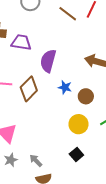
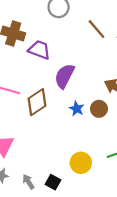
brown circle: (86, 96) -> (99, 109), moved
yellow circle: (79, 124) -> (81, 163), moved
black square: (76, 155) -> (53, 182), moved, turned -32

